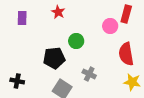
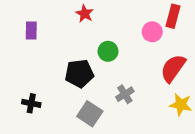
purple rectangle: (22, 18) -> (31, 30), moved
red semicircle: (126, 54) -> (173, 68), turned 45
gray cross: (89, 74) -> (125, 94), turned 32

